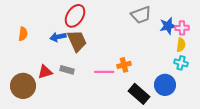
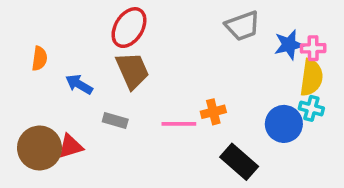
blue arrow: (58, 37) -> (79, 84), moved, turned 42
yellow semicircle: (181, 45) -> (311, 77), size x1.5
red triangle: (45, 72) -> (70, 146), moved
blue circle: (165, 85) -> (284, 124), moved

